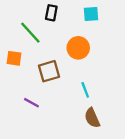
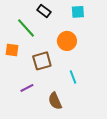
black rectangle: (51, 13) -> (44, 11), turned -64
purple line: (32, 103) -> (27, 88), turned -56
brown semicircle: (92, 118) -> (55, 101), moved

